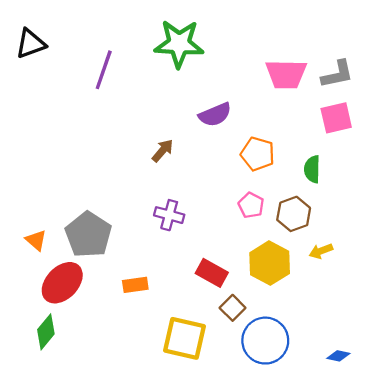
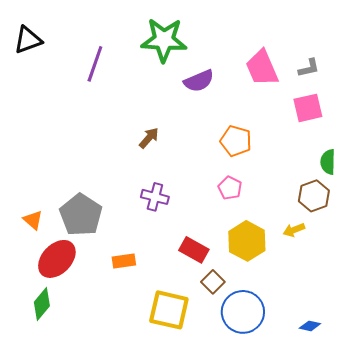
pink trapezoid: (286, 74) -> (262, 68), turned 66
gray L-shape: (337, 74) -> (309, 68), size x0.7
purple semicircle: (215, 115) -> (199, 81), moved
green semicircle: (312, 169) -> (328, 162), moved
brown hexagon: (294, 214) -> (314, 196), moved

